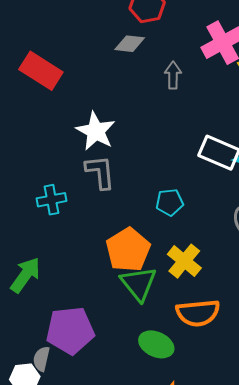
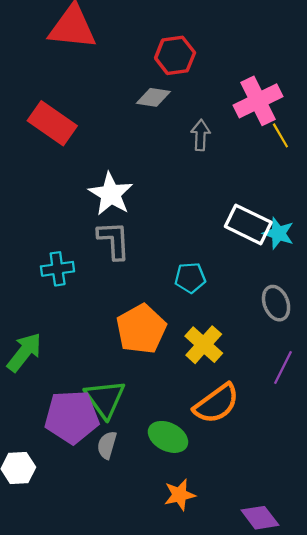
green triangle: (139, 284) -> (105, 399), moved
orange semicircle: (198, 313) -> (216, 404), turned -33
gray semicircle: (41, 359) -> (107, 445), moved

